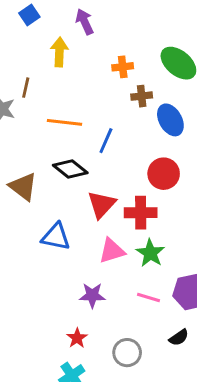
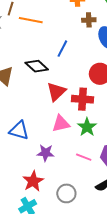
orange line: (64, 122) -> (31, 20), moved
blue triangle: (56, 237) -> (19, 130), moved
red star: (77, 338) -> (33, 181), size x1.5

